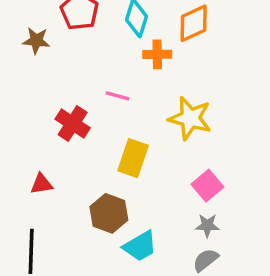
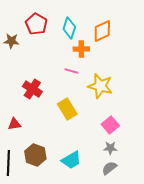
pink line: (118, 96) -> (71, 71), moved
yellow rectangle: (133, 158) -> (67, 109), turned -50
brown hexagon: (109, 213) -> (35, 155), moved

